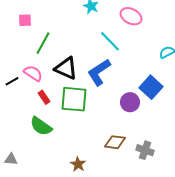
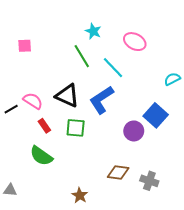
green line: (43, 43) -> (82, 56), moved, turned -60
green square: (74, 99) -> (76, 128), size x0.7

